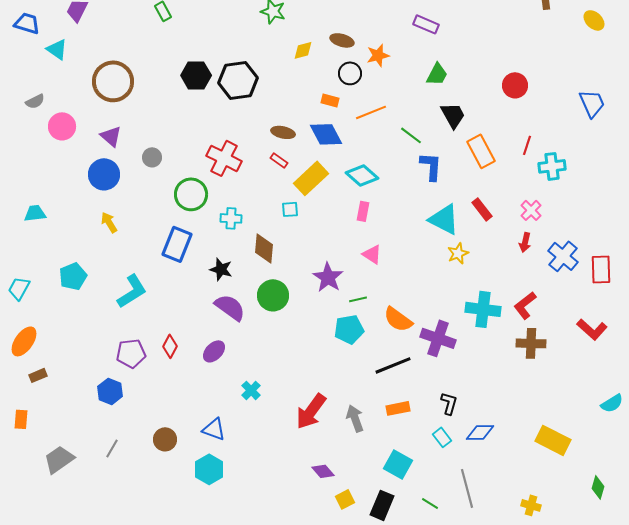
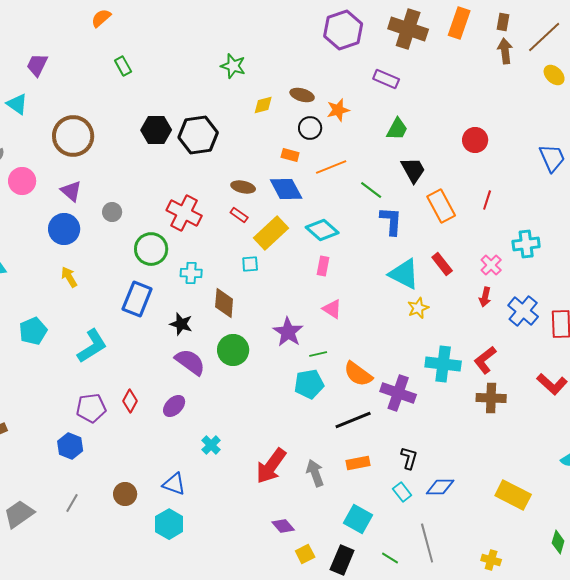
cyan cross: (552, 166) -> (526, 244), moved

